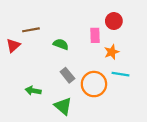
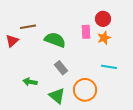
green semicircle: (61, 44) -> (55, 40), size x1.5
orange star: (112, 52) -> (104, 38), moved
orange circle: (94, 84) -> (85, 90), moved

